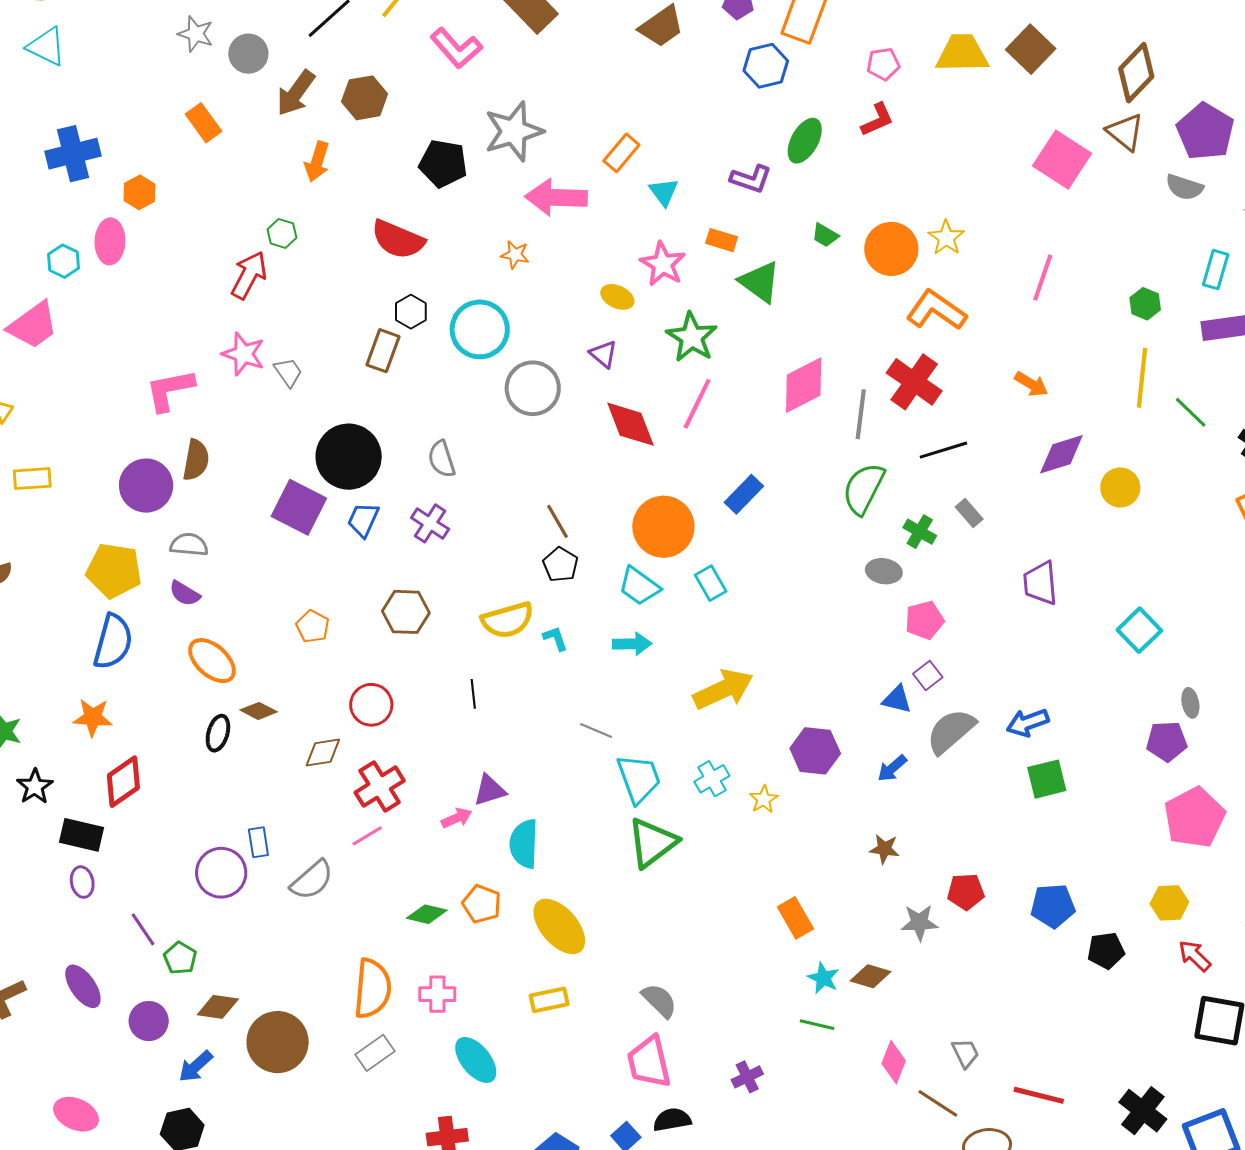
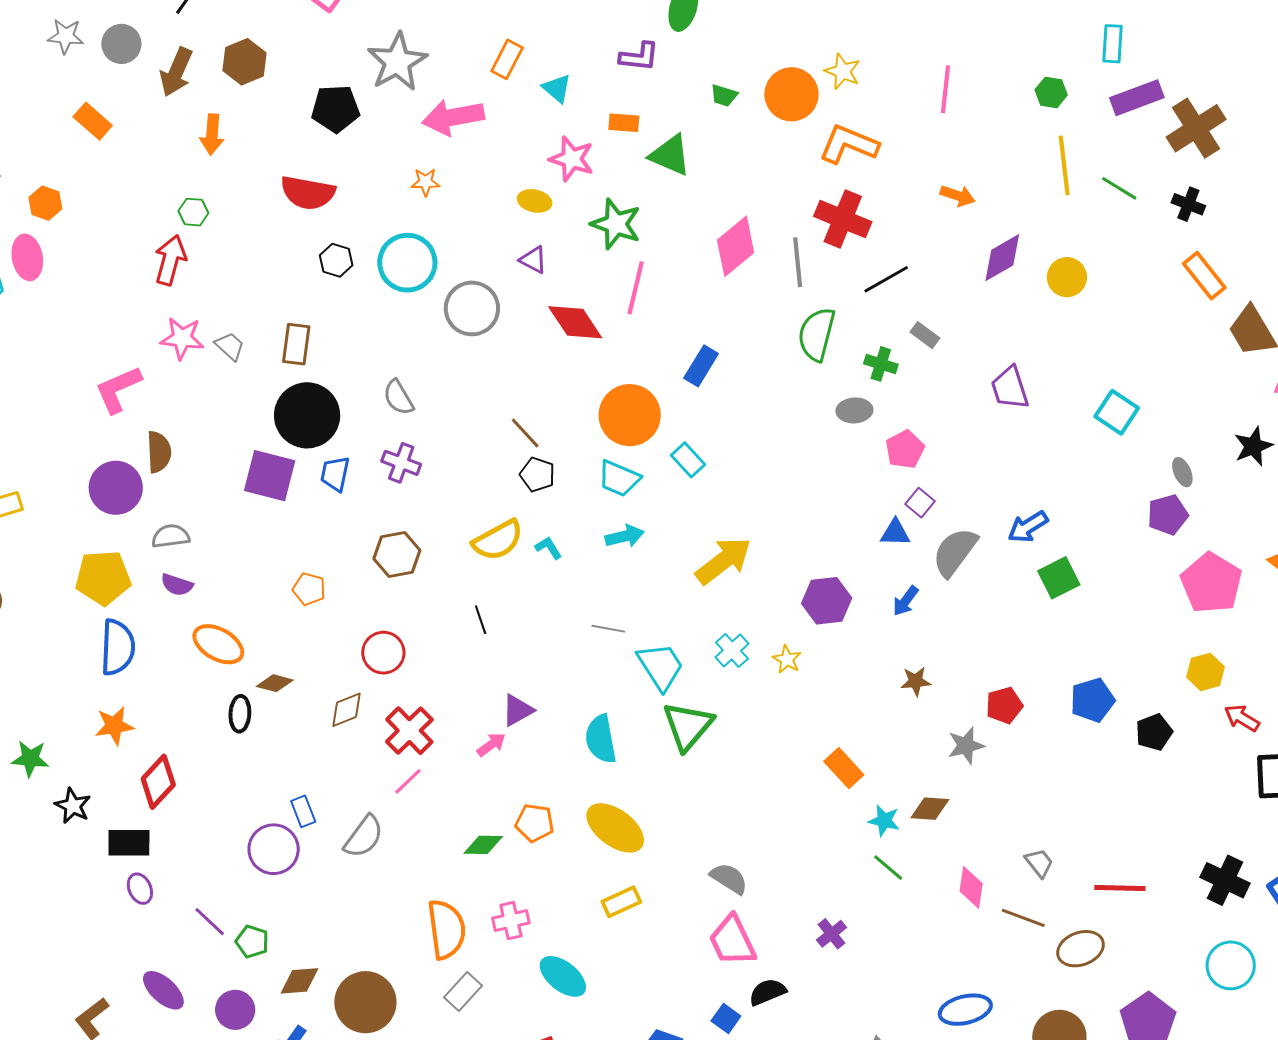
brown rectangle: (383, 351) -> (296, 344), moved
cyan semicircle: (524, 844) -> (601, 739), moved
green line: (817, 1025) -> (888, 868), turned 40

